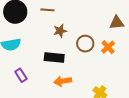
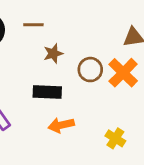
orange cross: (108, 47) -> (123, 73), size x1.5

